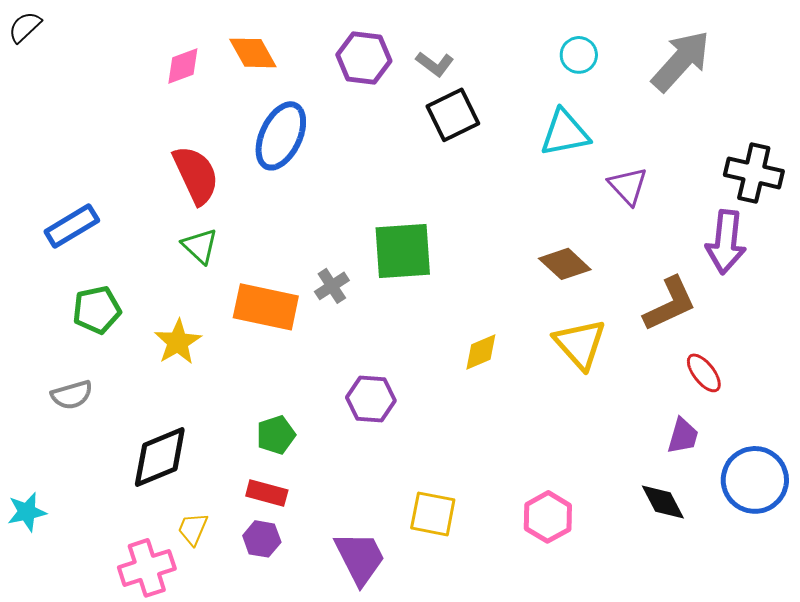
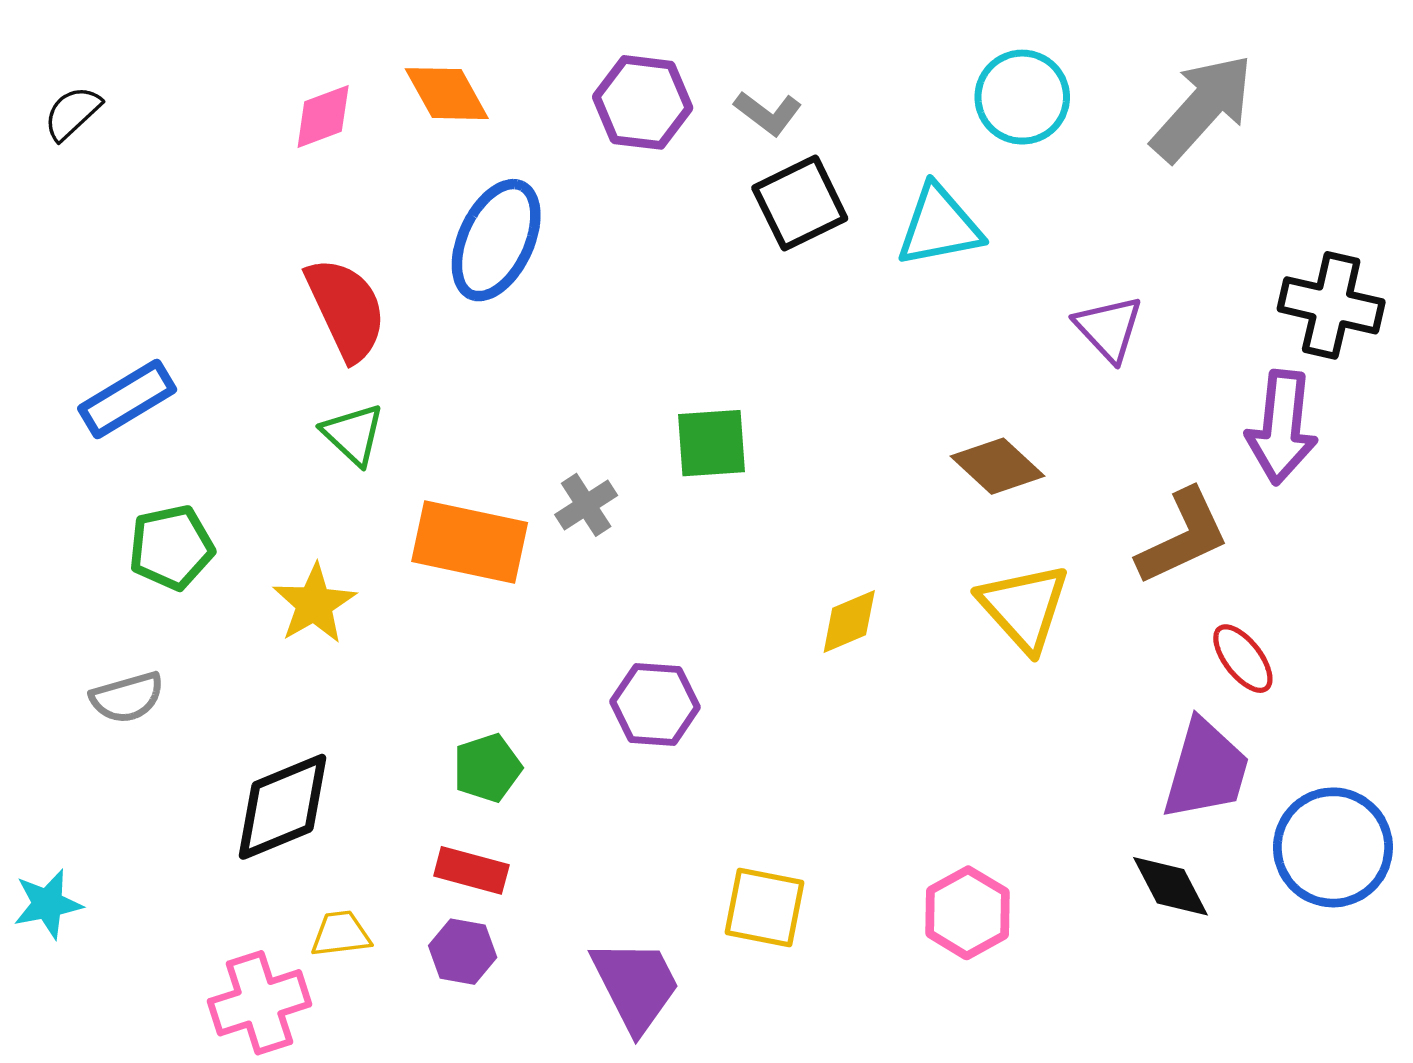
black semicircle: (25, 27) -> (72, 113), moved
cyan circle: (579, 55) -> (1022, 97), size x1.4
cyan triangle: (565, 133) -> (939, 226), moved
green square: (403, 251) -> (711, 443), size x0.7
purple trapezoid: (683, 436) -> (1206, 770), size x1.6
yellow trapezoid: (193, 529) -> (341, 934), turned 60

